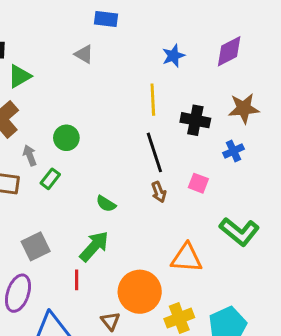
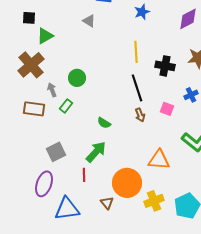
blue star: (173, 56) -> (142, 12), moved
blue cross: (233, 151) -> (191, 95), moved

